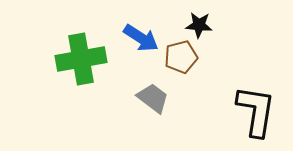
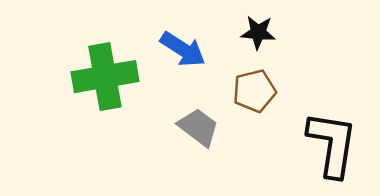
brown pentagon: (181, 57) -> (254, 91), moved

